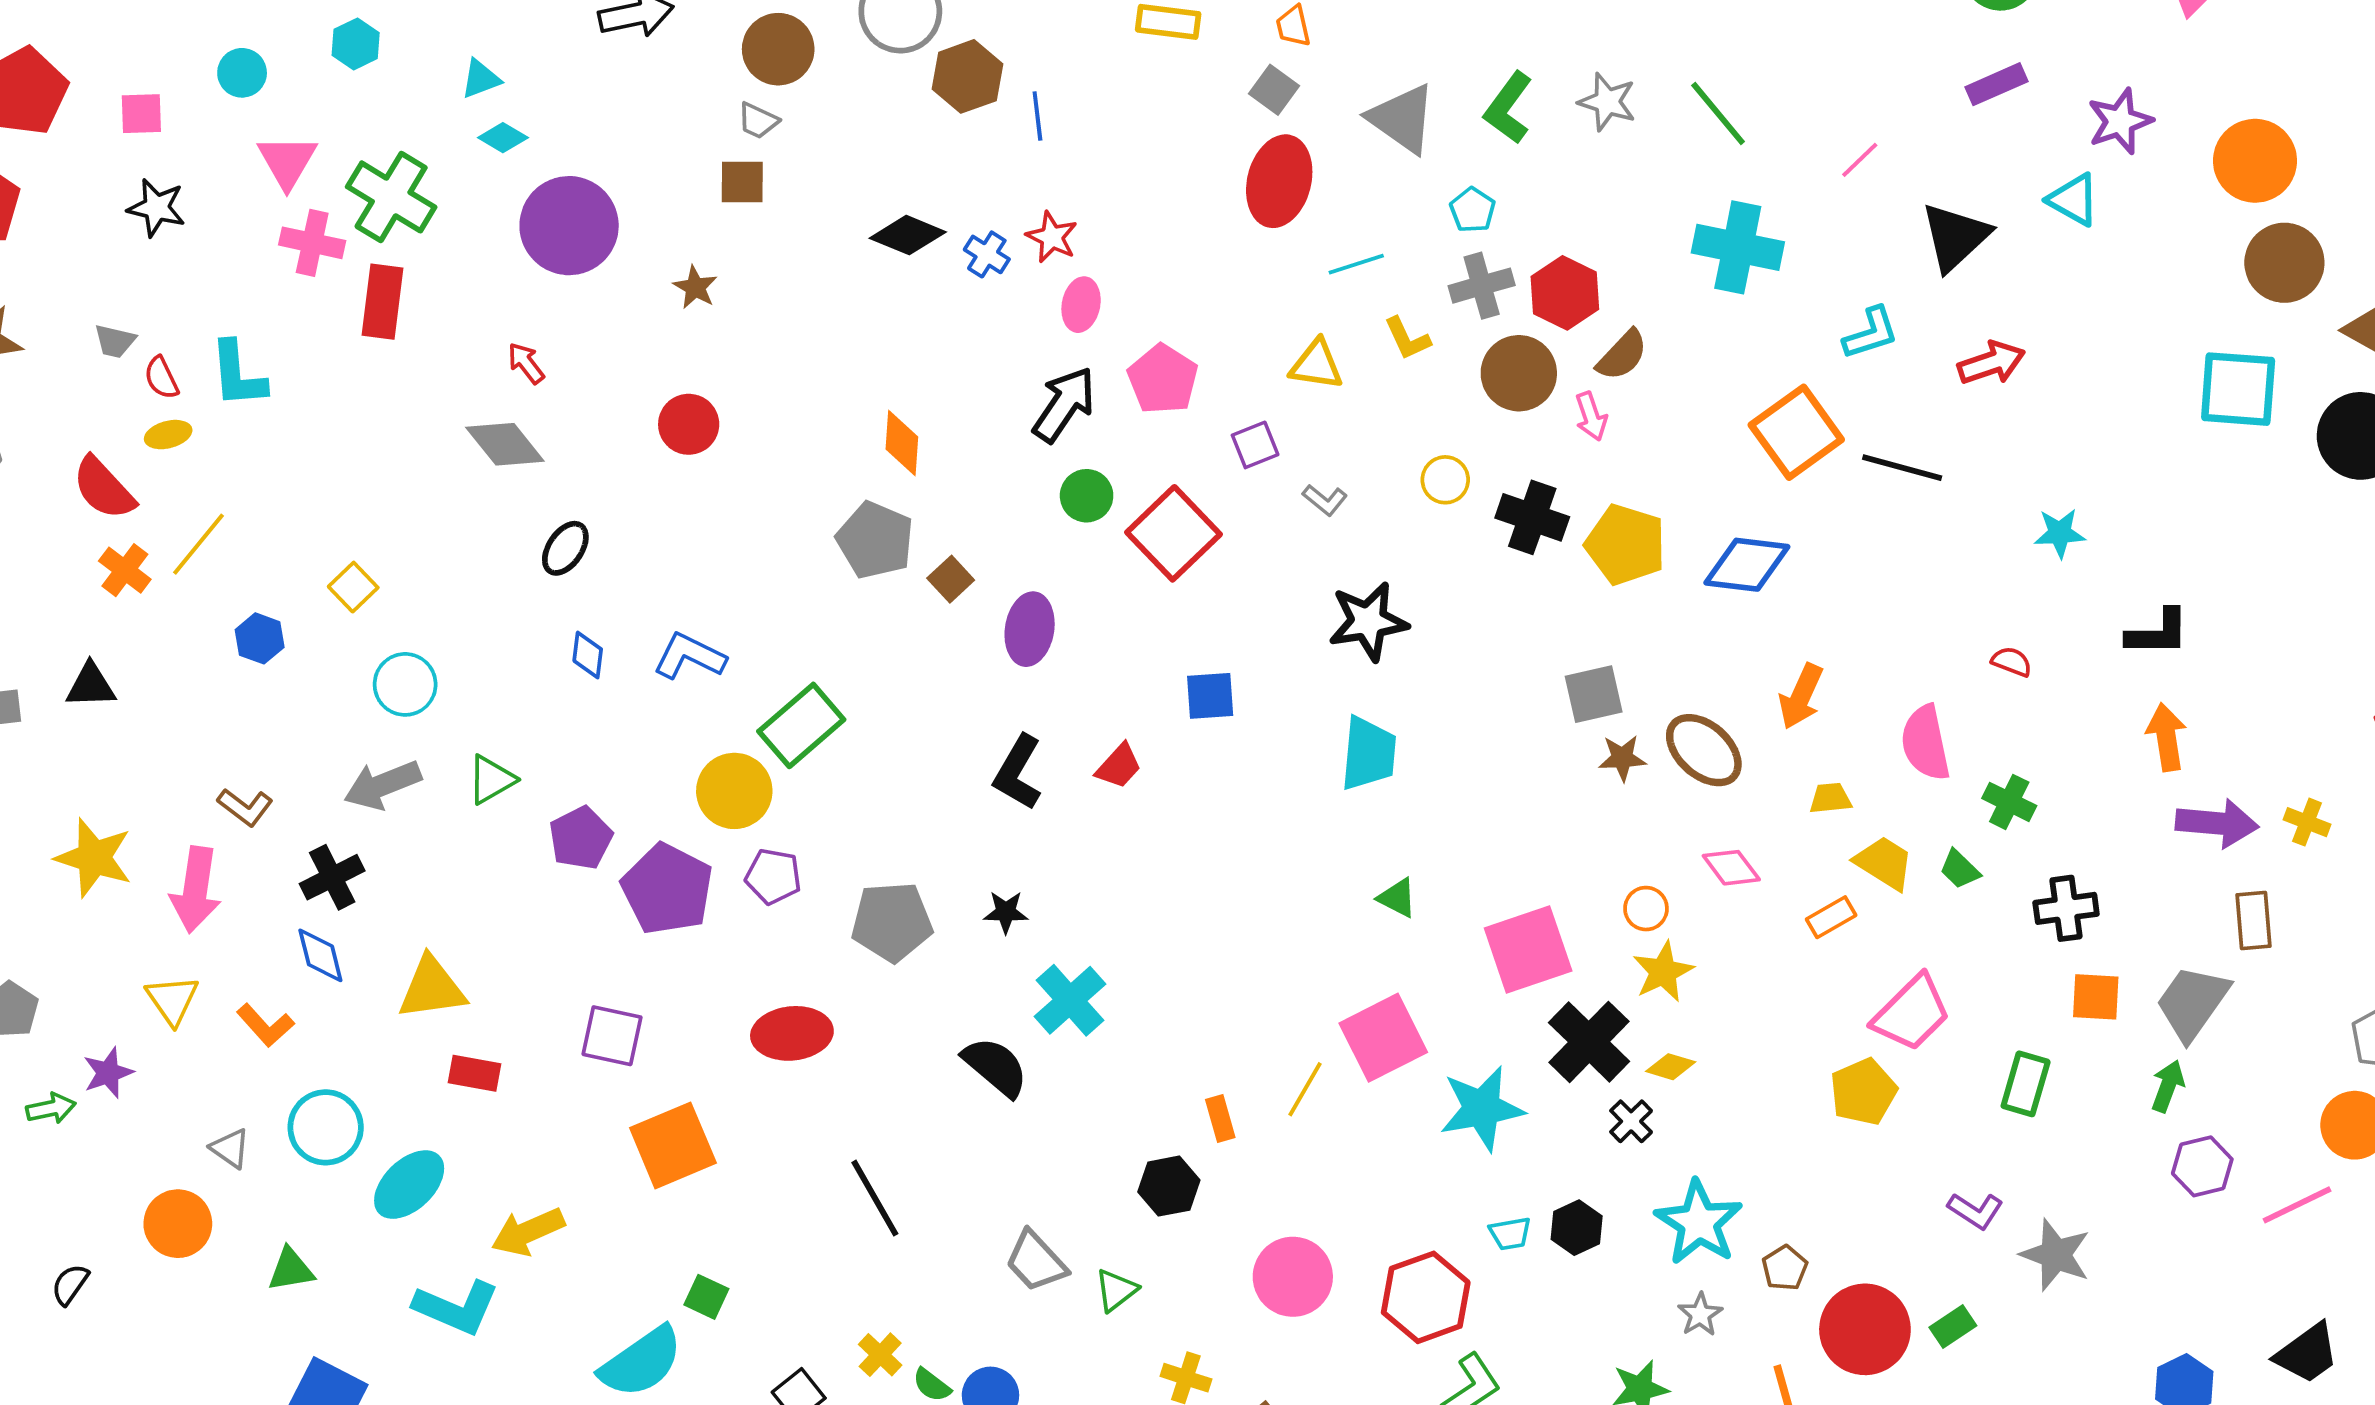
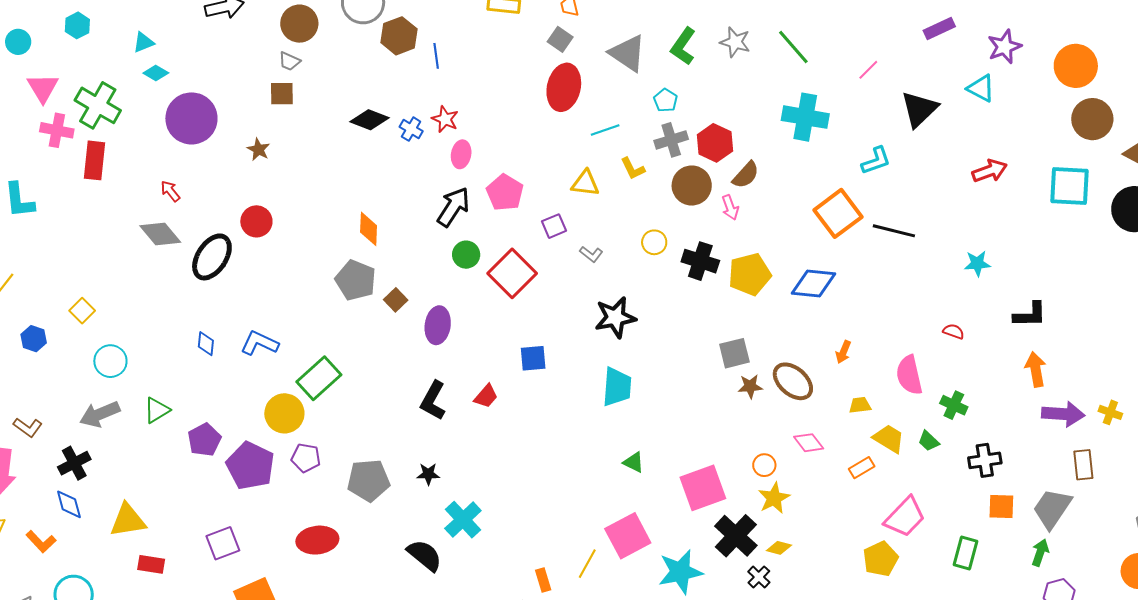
red arrow: (1991, 363) -> (990, 171), moved
yellow pentagon: (1626, 545) -> (750, 274), turned -30
black ellipse: (565, 548) -> (212, 257), moved, size x1.6
orange arrow: (1801, 696) -> (843, 352), size x0.7
purple square: (612, 1036) -> (223, 543), turned -32

